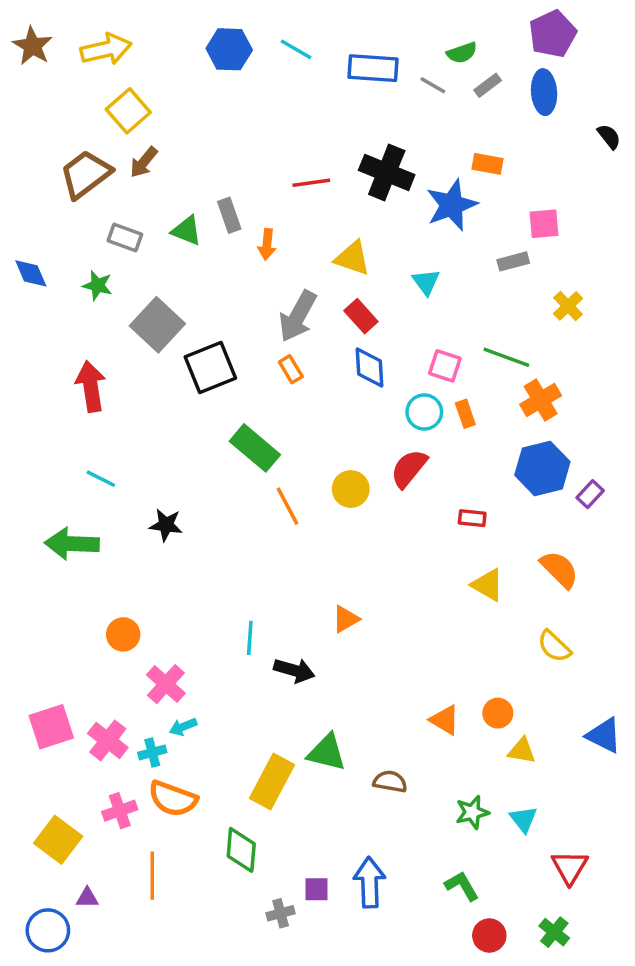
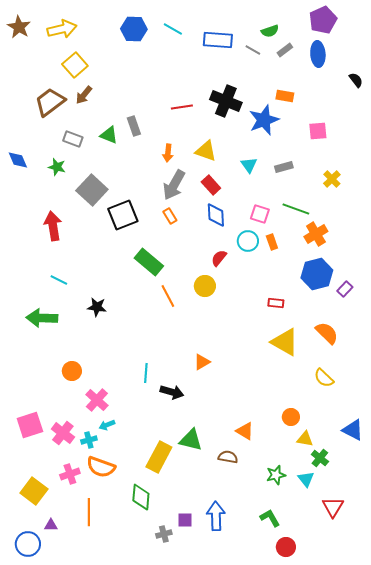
orange arrow: (267, 244) -> (168, 153), moved
gray rectangle: (513, 261) -> (284, 167), moved
red semicircle: (409, 468) -> (219, 258), moved, size x0.7
yellow triangle: (488, 585) -> (285, 342), size x1.4
orange triangle: (445, 720) -> (245, 431), moved
green cross: (554, 932) -> (320, 458), moved

